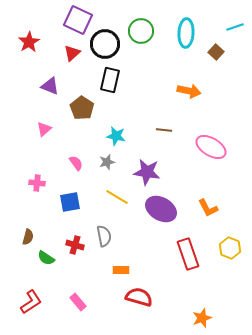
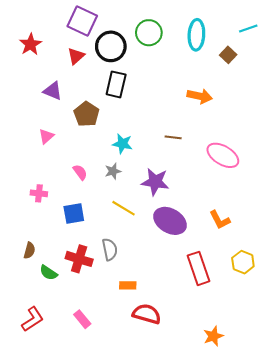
red cross: (75, 245) -> (79, 259), size x1.4

